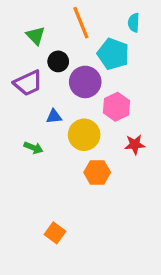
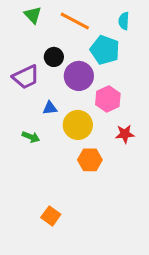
orange line: (81, 23) -> (75, 21), turned -40
green triangle: (36, 36) -> (33, 15), moved

